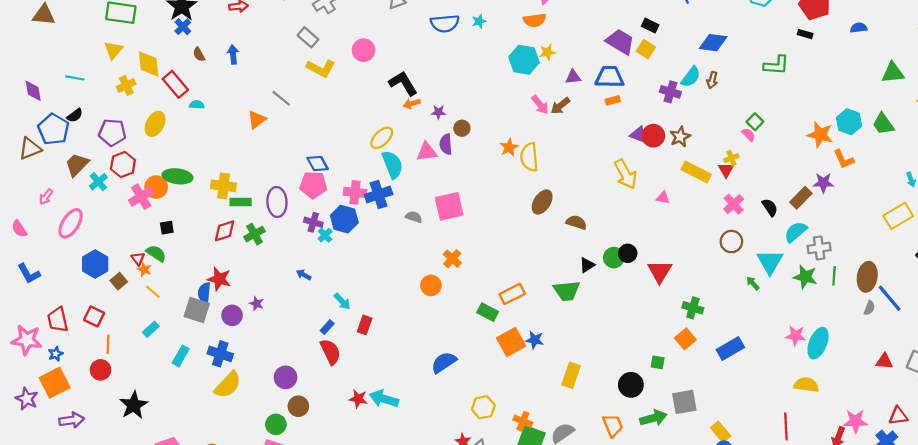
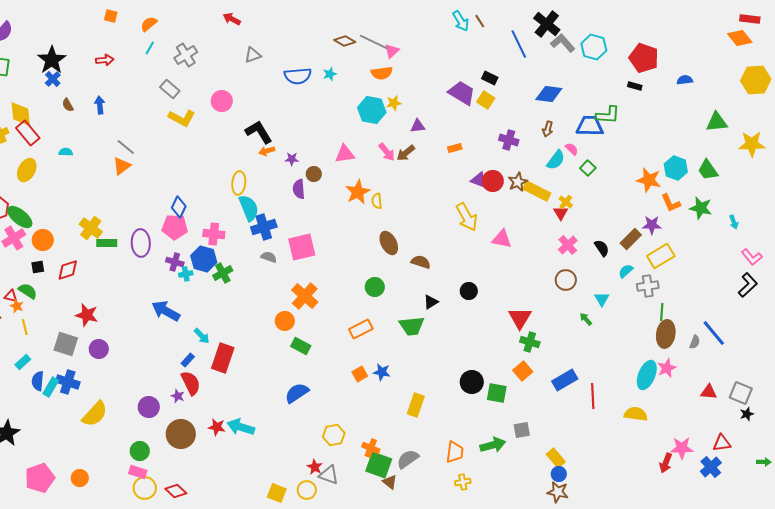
blue trapezoid: (610, 77) -> (590, 126), moved
cyan semicircle: (691, 77) -> (556, 160), moved
red rectangle: (175, 84) -> (28, 133), moved
gray line: (281, 98) -> (126, 147), moved
pink semicircle: (749, 135) -> (572, 149), moved
yellow ellipse: (382, 138) -> (239, 183), turned -40
orange star: (509, 147) -> (358, 192), size x1.4
pink triangle: (427, 152) -> (345, 154), moved
yellow semicircle: (529, 157) -> (377, 201), size x0.6
yellow cross: (731, 158) -> (566, 202), turned -32
blue diamond: (318, 163) -> (179, 207), turned 55
yellow rectangle: (696, 172) -> (537, 191), moved
green ellipse: (178, 176) -> (20, 217), moved, turned 32
yellow cross: (223, 186) -> (91, 228), turned 30
orange circle: (156, 187) -> (43, 240), moved
blue cross: (379, 195) -> (264, 227), moved
pink triangle: (663, 198) -> (502, 239), size x1.5
brown ellipse: (542, 202) -> (389, 243), turned -60
yellow rectangle: (898, 216) -> (661, 256), moved
red diamond: (225, 231) -> (68, 270), moved
cyan semicircle: (796, 232) -> (626, 271), size x0.7
green cross: (254, 234) -> (223, 273), moved
cyan cross: (325, 235) -> (186, 274), turned 32
green circle: (614, 258) -> (375, 287), moved
red triangle: (138, 259) -> (11, 296), turned -40
orange cross: (452, 259) -> (305, 296), size x1.5
cyan triangle: (770, 262) -> (602, 299), size x0.6
red triangle: (660, 271) -> (520, 318), moved
blue arrow: (304, 275) -> (166, 311), size x2.0
green star: (805, 277) -> (701, 208), moved
brown ellipse: (867, 277) -> (666, 334), moved
yellow line: (153, 292) -> (25, 327), turned 35
blue semicircle: (204, 293) -> (38, 381), moved
purple star: (257, 304) -> (178, 396), moved
green rectangle: (488, 312) -> (301, 346), moved
red rectangle: (365, 325) -> (223, 358), size x1.6
pink star: (796, 336) -> (667, 368), moved, turned -30
orange square: (511, 342) -> (360, 374), size x0.6
blue cross: (220, 354) -> (68, 382), moved
green square: (658, 362) -> (497, 393), size x1.5
black circle: (631, 385) -> (472, 382), moved
gray square: (684, 402) -> (522, 430), size x0.7
brown circle: (298, 406) -> (181, 434), moved, size x1.5
orange trapezoid: (613, 425) -> (455, 452), turned 30
red line: (786, 427) -> (593, 396), moved

